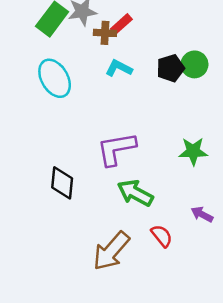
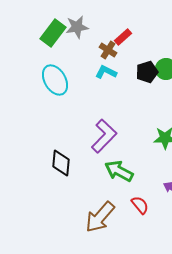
red rectangle: (121, 24) -> (123, 37), moved
brown cross: (105, 33) -> (108, 50), moved, turned 30
purple L-shape: (116, 149) -> (104, 136), turned 144

